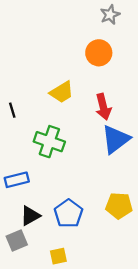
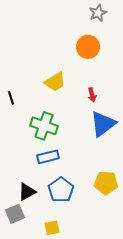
red arrow: (103, 107) -> (92, 95), size x0.6
blue rectangle: (17, 180) -> (48, 157), moved

